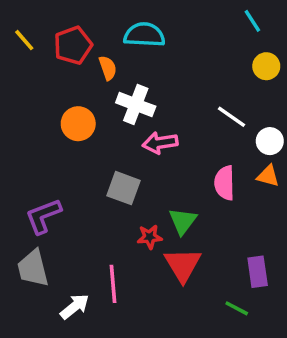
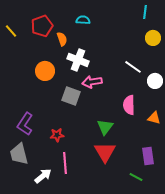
cyan line: (252, 21) -> (145, 12), turned 40
cyan semicircle: (144, 35) -> (83, 20), size x0.6
yellow line: (24, 40) -> (11, 31), moved
orange triangle: (268, 176) -> (154, 118), moved
gray square: (123, 188) -> (71, 96), moved
purple L-shape: (43, 216) -> (25, 124), turned -35
red star: (150, 237) -> (57, 135), moved

